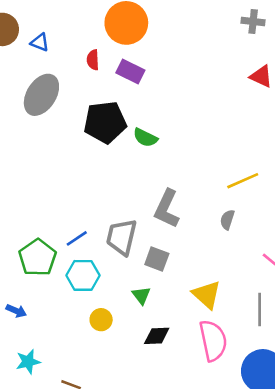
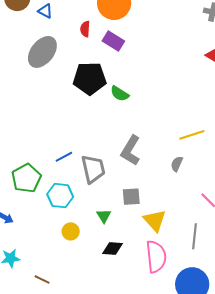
gray trapezoid: (122, 237) -> (93, 169), turned 148
blue line: (77, 238) -> (64, 157), moved
gray square: (157, 259) -> (131, 197), moved, turned -30

